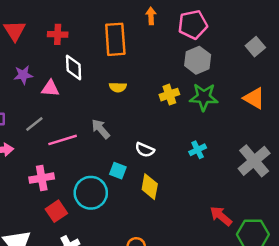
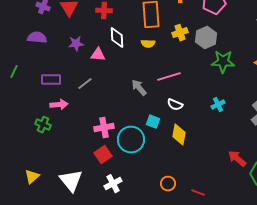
gray hexagon: (198, 60) -> (206, 38), moved
yellow semicircle: (118, 87) -> (148, 44), moved
yellow cross: (169, 95) -> (180, 33), moved
pink line: (63, 140) -> (169, 77), moved
pink cross: (42, 178) -> (104, 128), moved

